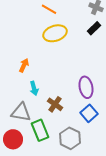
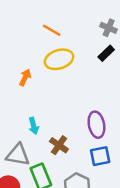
orange arrow: (24, 65) -> (25, 77), moved
blue square: (89, 113) -> (100, 156), turned 30

